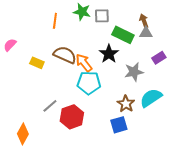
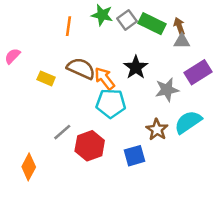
gray square: (102, 16) -> (127, 20), turned -35
green rectangle: (123, 35) -> (152, 24), moved
purple rectangle: (159, 58) -> (198, 72), size x1.5
blue square: (119, 125) -> (135, 156), moved

